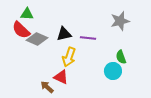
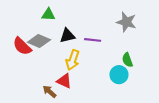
green triangle: (27, 14) -> (48, 15), moved
gray star: (120, 21) -> (126, 22), turned 30
red semicircle: (21, 30) -> (22, 46), moved

